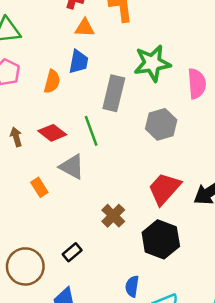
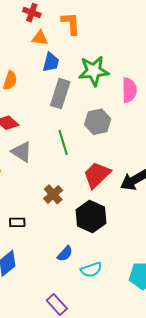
blue trapezoid: (79, 62) -> (51, 62), moved
green line: (91, 131) -> (63, 142), moved
black rectangle: (72, 252) -> (17, 222), turned 35
blue semicircle: (132, 286) -> (65, 254), turned -150

